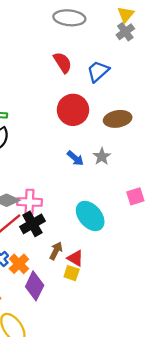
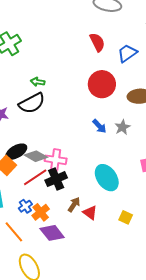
yellow square: (72, 273) -> (126, 217), moved
purple diamond: (35, 286) -> (52, 233), turned -70

